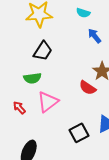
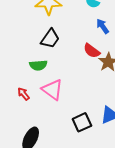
red semicircle: (88, 88) -> (92, 51), moved
pink triangle: (48, 102) -> (52, 90), turned -50

